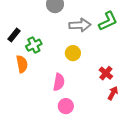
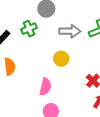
green cross: (34, 45) -> (29, 29), moved

